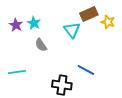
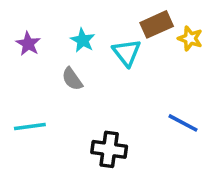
cyan star: (34, 23) -> (83, 40), moved
blue line: (86, 70) -> (183, 123), moved

